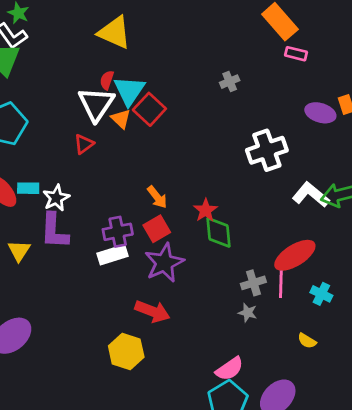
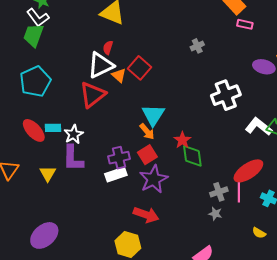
cyan triangle: (129, 91) -> (153, 115), moved
white triangle: (96, 104) -> (101, 65), turned 32
red triangle: (84, 144) -> (92, 95), size x1.8

